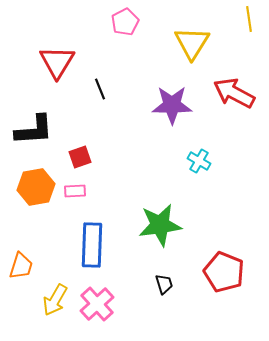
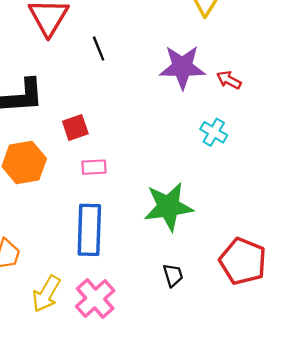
red arrow: (234, 93) -> (229, 80), moved, size x0.5
pink rectangle: (75, 191) -> (94, 167), moved

